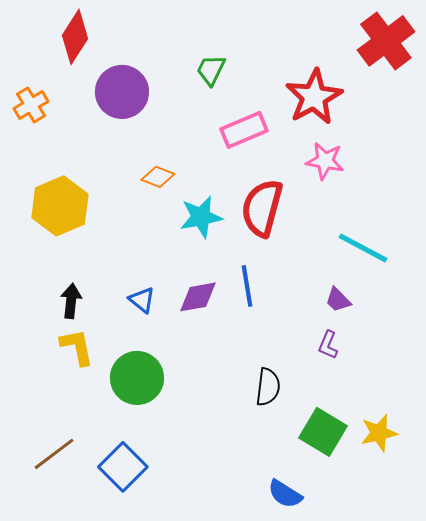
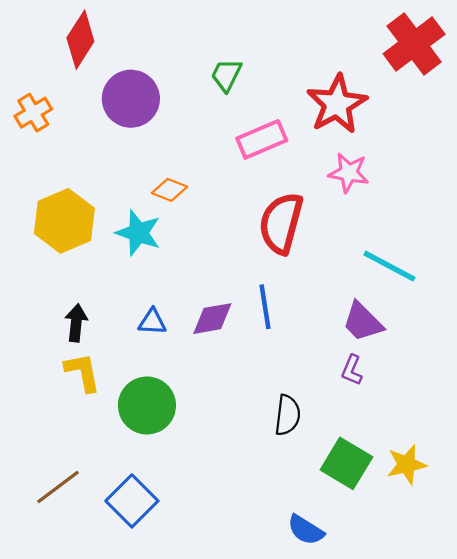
cyan star: (201, 217) -> (138, 233), moved, turned 30
blue triangle: (142, 300) -> (152, 322), turned -36
purple trapezoid: (338, 300) -> (363, 322), size x1.5

